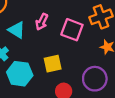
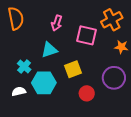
pink arrow: (42, 22) -> (57, 23), moved
cyan triangle: (17, 30) -> (49, 50), moved, turned -42

